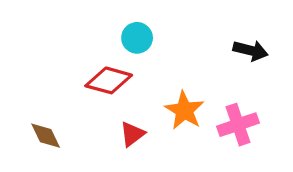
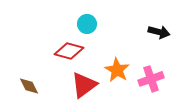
red triangle: (132, 134) -> (84, 85), size x1.6

